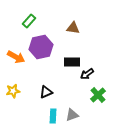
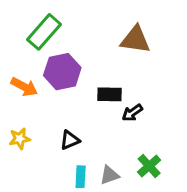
green rectangle: (29, 21) -> (44, 32), size x1.6
brown triangle: (73, 28) -> (135, 40), moved, size x1.5
green cross: (98, 95) -> (149, 166), moved

